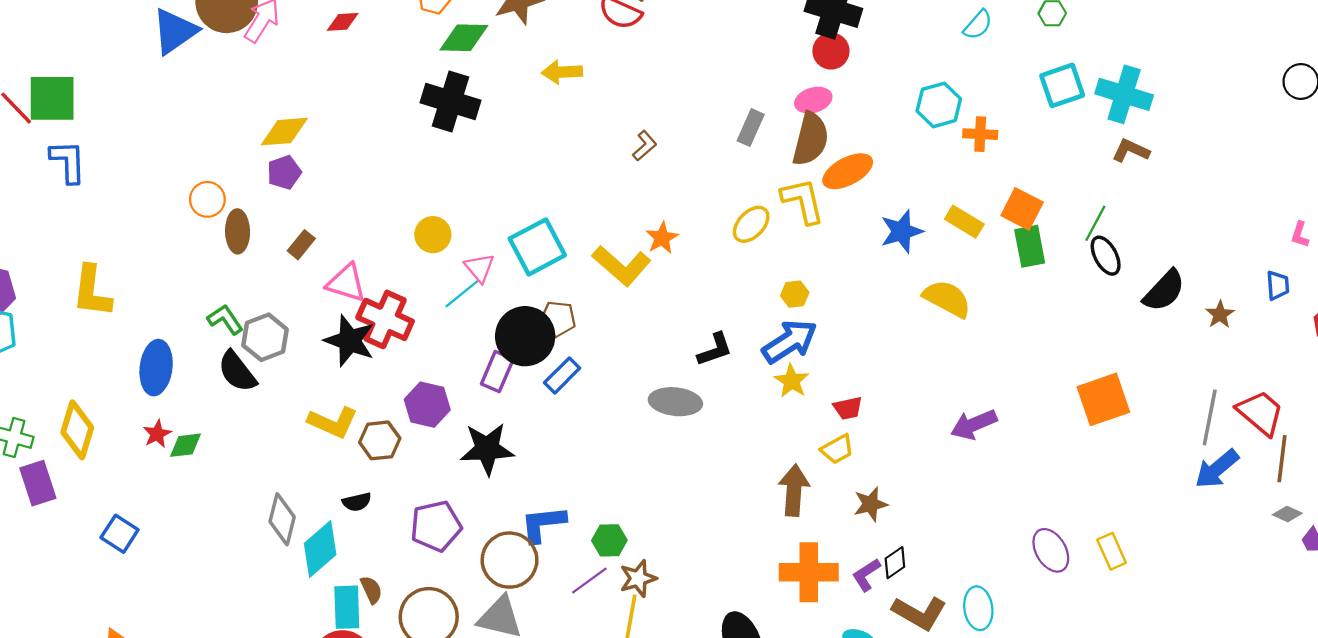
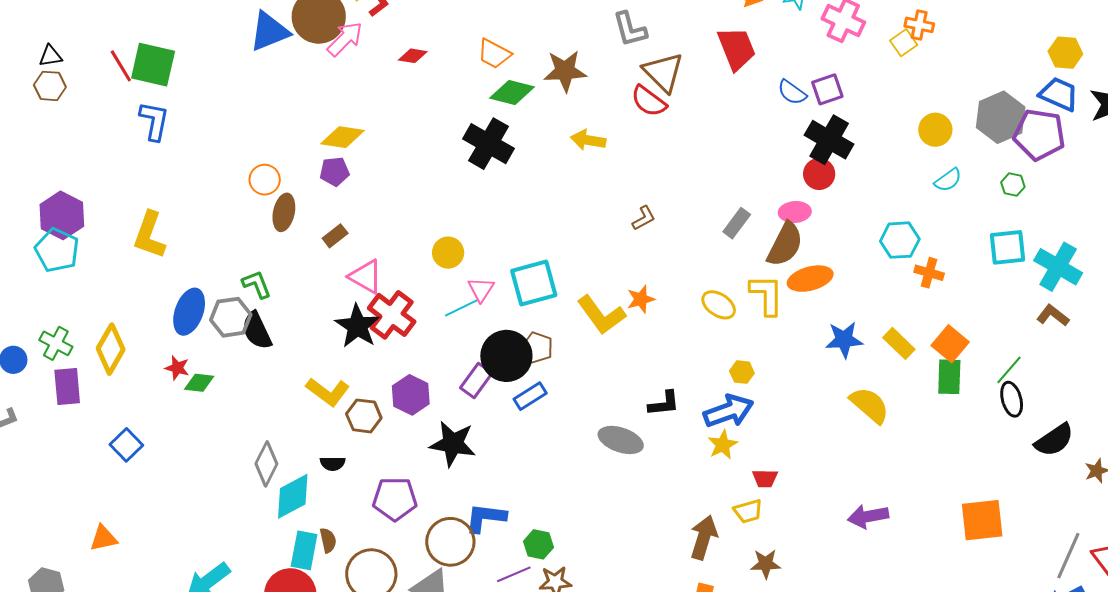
yellow ellipse: (751, 224) -> (719, 305), turned 68
gray hexagon: (265, 337) -> (231, 317), moved
red star: (157, 434) -> (177, 368), turned 30

